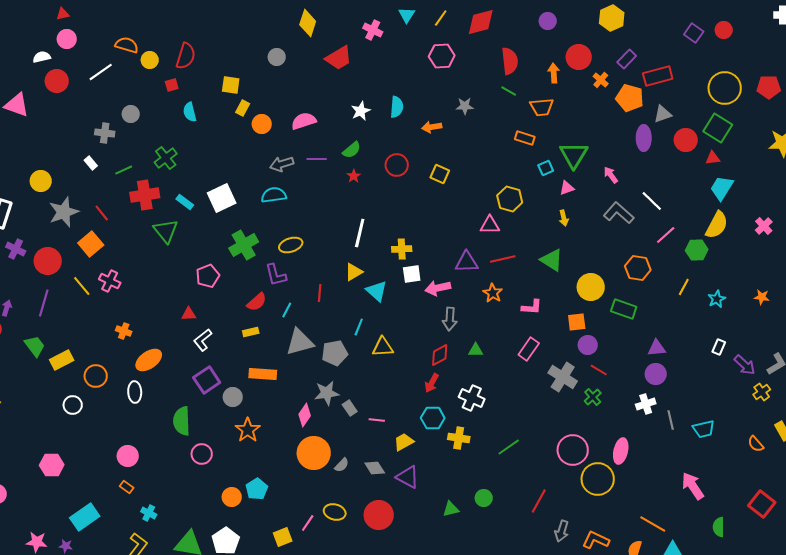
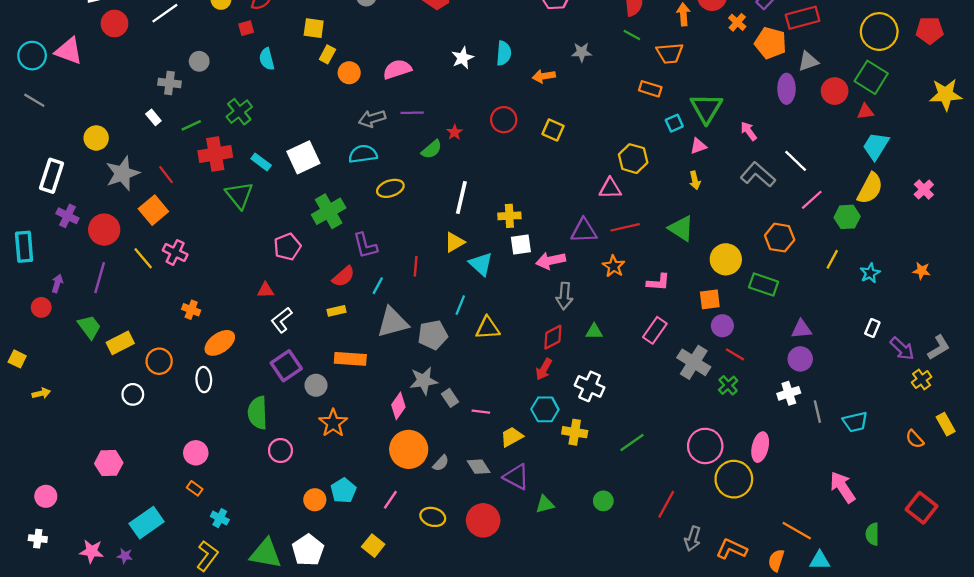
green semicircle: (352, 150) -> (432, 149), moved
yellow ellipse: (291, 245) -> (390, 188), moved
green triangle: (451, 509) -> (545, 504), moved
pink line: (308, 523) -> (390, 500), moved
yellow square: (283, 537) -> (373, 546), turned -30

